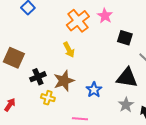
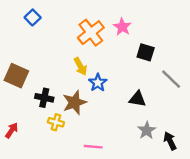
black cross: (38, 77) -> (44, 98), turned 35
black triangle: (127, 78) -> (137, 99), moved, size x0.7
blue star: (94, 90) -> (98, 83), moved

